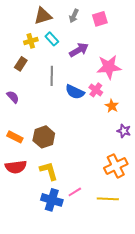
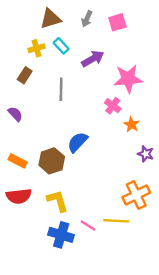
blue semicircle: (75, 92) -> (78, 142), moved, turned 108
pink line: (75, 192) -> (88, 225), turned 64
yellow line: (108, 199) -> (116, 221), moved

